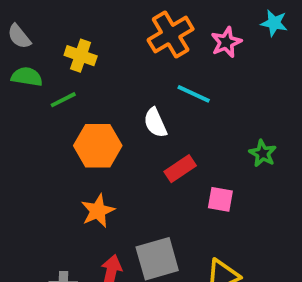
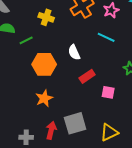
yellow cross: (81, 56) -> (46, 17), moved
cyan line: (194, 94) -> (106, 37), moved

